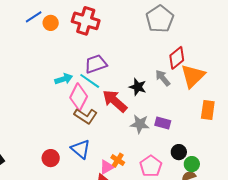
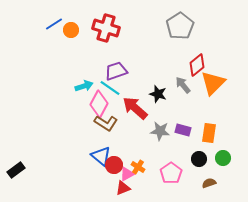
orange rectangle: (208, 110) -> (209, 133), moved
red circle: (51, 158) -> (114, 165), moved
green circle: (192, 164) -> (223, 158), moved

